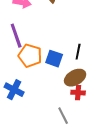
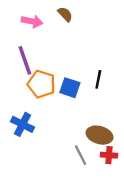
brown ellipse: (75, 78) -> (100, 135), moved, turned 45
red cross: (78, 93) -> (109, 155), moved

